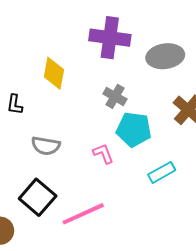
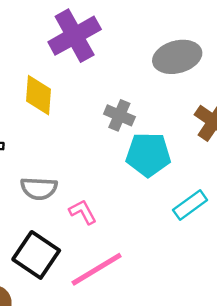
purple cross: (110, 38) -> (75, 36), moved, turned -30
pink L-shape: (103, 154) -> (83, 212), moved

